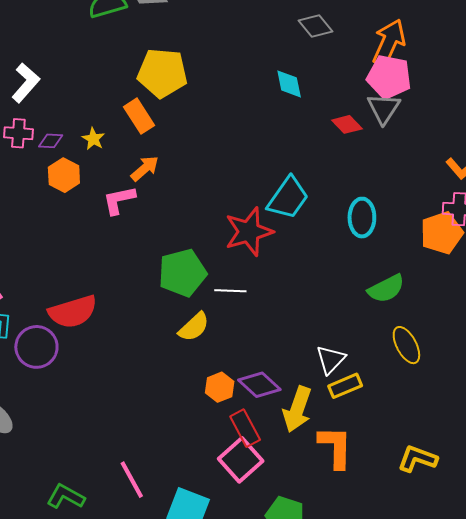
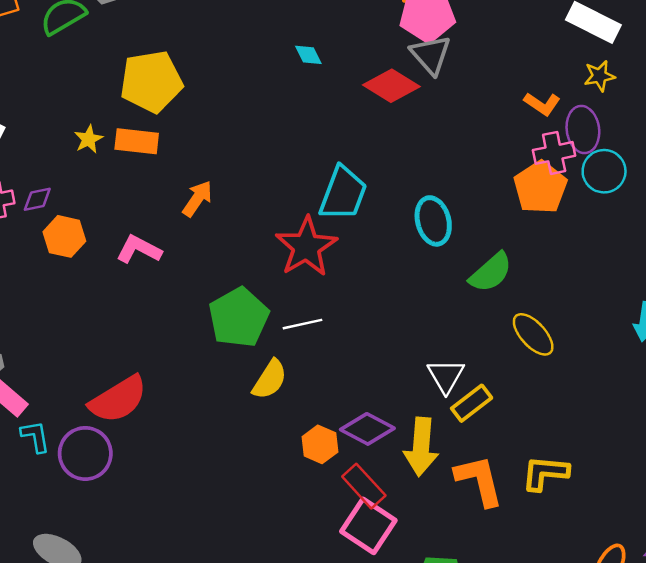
cyan diamond: (289, 84) -> (308, 55), size x0.7
orange rectangle: (139, 116) -> (137, 141), turned -36
red diamond: (347, 124) -> (391, 86), size x1.4
yellow star: (93, 139) -> (89, 139), moved, turned 30
orange arrow: (145, 168) -> (197, 199), moved
pink L-shape: (119, 200) -> (139, 249), turned 54
cyan ellipse: (362, 218) -> (433, 221), moved
yellow L-shape: (418, 459) -> (545, 473), moved

